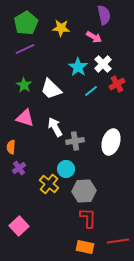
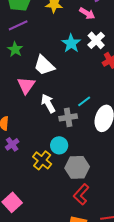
green star: (24, 85) -> (15, 49), moved
cyan line: (91, 91) -> (84, 101), moved
pink triangle: (25, 118) -> (26, 85), moved, turned 48
red L-shape: (88, 218) -> (81, 194), turned -140

